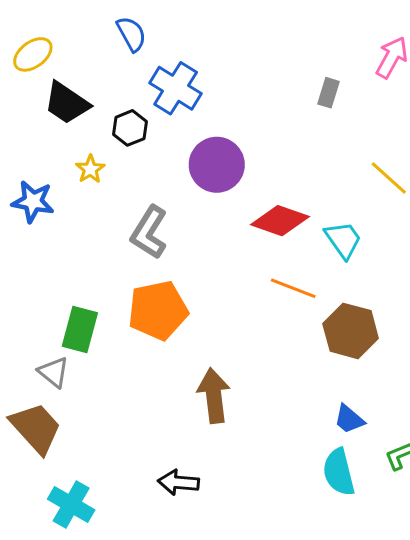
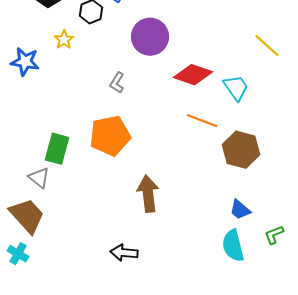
gray L-shape: (149, 232) -> (117, 83), moved, size x0.6
cyan cross: (71, 504) -> (18, 254), moved, size x0.7

